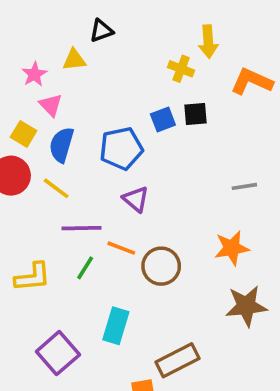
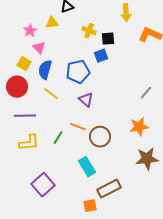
yellow cross: (181, 69) -> (89, 31), moved
black square: (196, 114) -> (108, 39), moved
gray line: (244, 186) -> (146, 93), turned -40
yellow line: (56, 188) -> (51, 94), moved
purple line: (81, 228) -> (25, 116), moved
cyan rectangle: (116, 326) -> (87, 167), moved, turned -48

